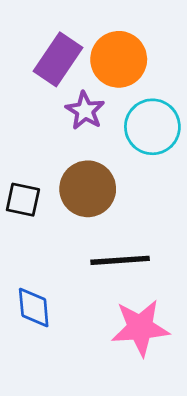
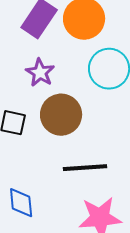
purple star: (85, 111) -> (40, 73), moved

